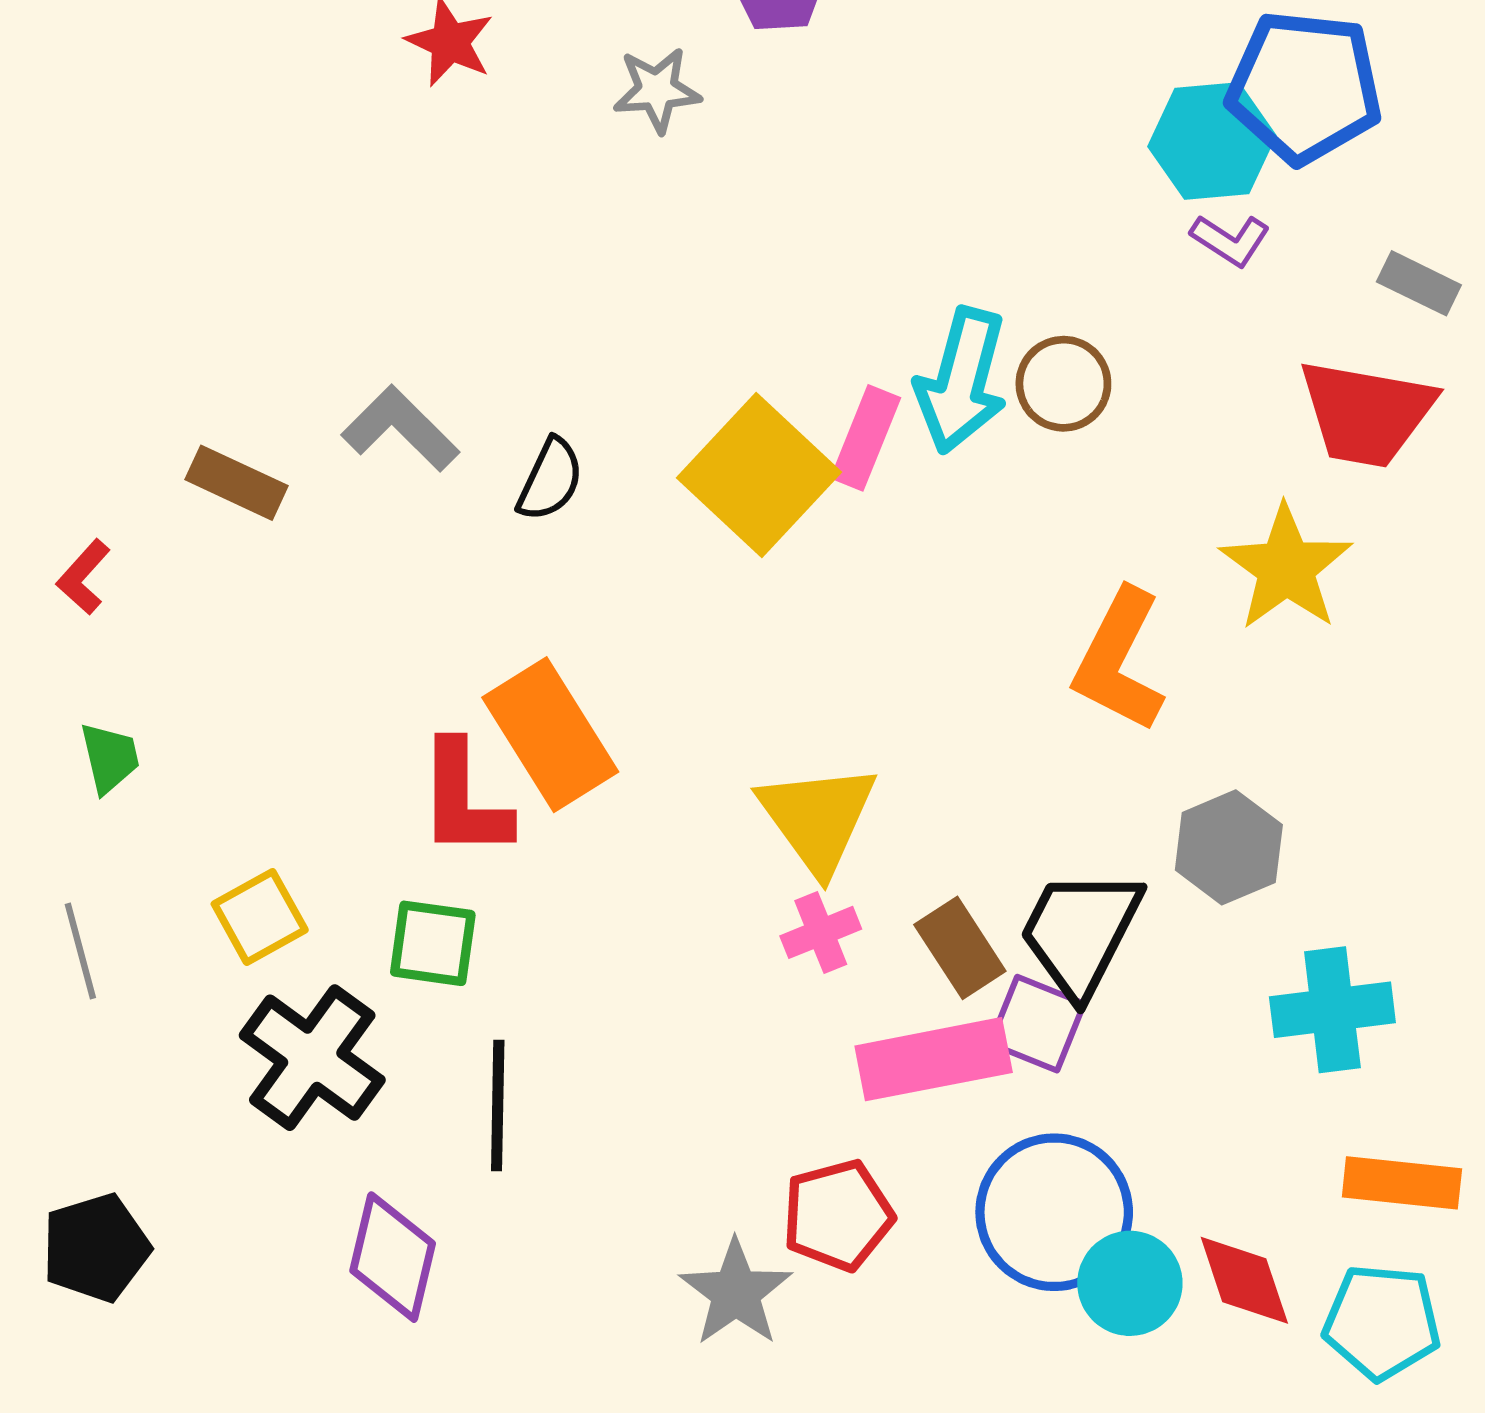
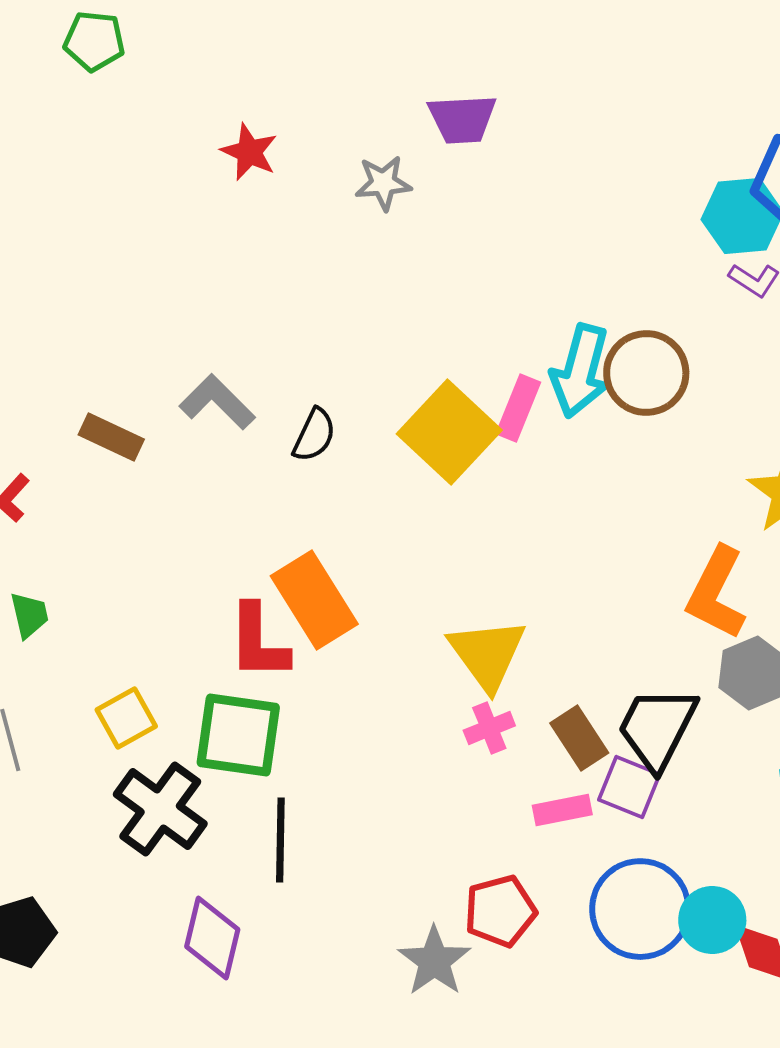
brown circle: (1063, 384) -> (646, 373), size x1.4
orange L-shape: (1119, 660) -> (716, 593), moved
green square: (433, 943) -> (238, 735), size x1.5
pink rectangle: (934, 1059) -> (562, 810), size x0.6
cyan circle: (1130, 1283) -> (712, 920), moved

